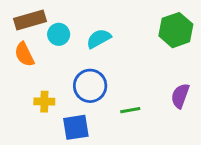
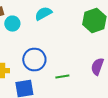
cyan semicircle: (99, 39) -> (43, 14), moved

